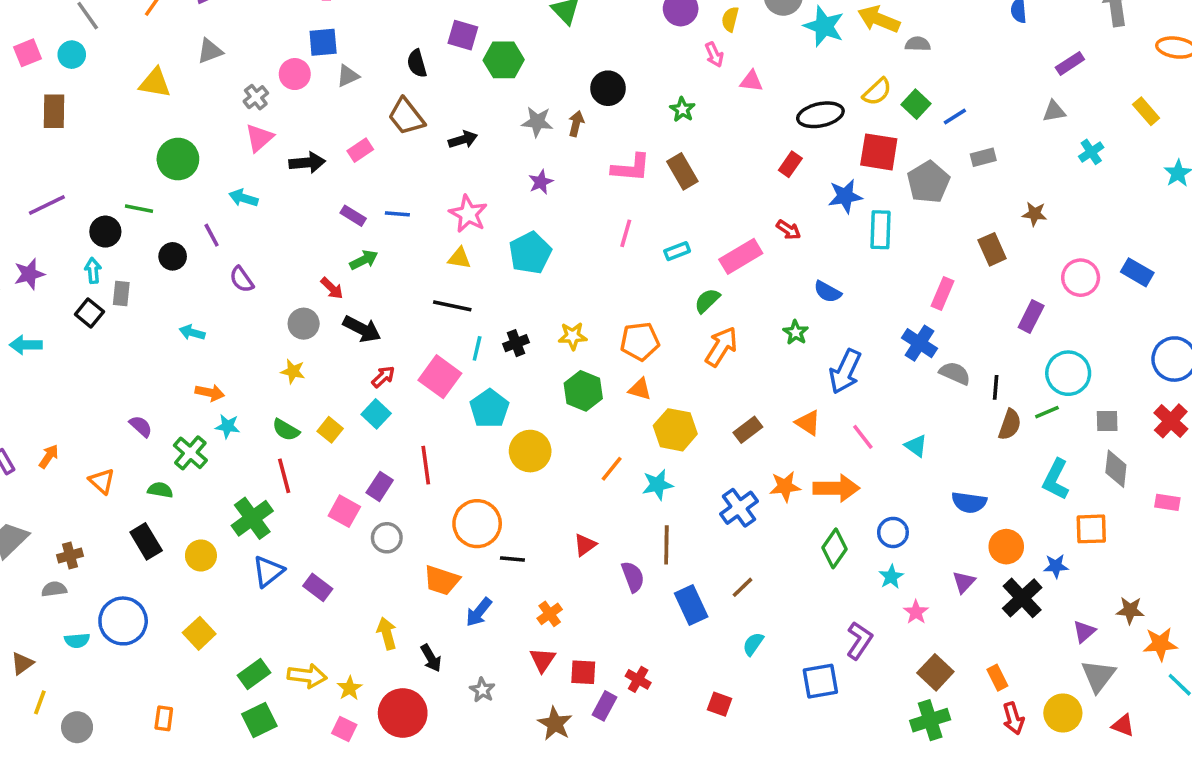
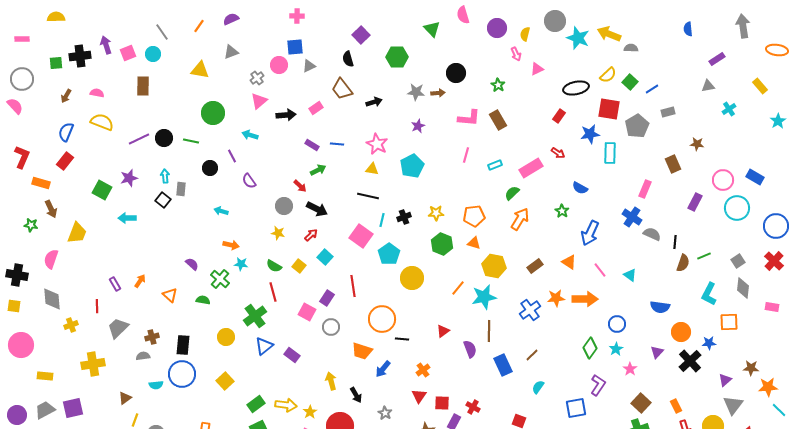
purple square: (463, 35) -> (361, 35), moved, turned 30
pink triangle: (751, 81) -> (537, 69), turned -32
brown arrow: (576, 124) -> (438, 93), turned 72
black circle: (105, 232) -> (164, 138), moved
cyan circle: (1068, 373) -> (737, 208), moved
red arrow: (383, 377) -> (311, 235), moved
gray square: (1107, 421) -> (738, 261), turned -32
cyan star: (658, 485) -> (484, 297), size x1.4
black rectangle: (146, 541) -> (183, 345), moved, turned 36
green diamond: (835, 548) -> (590, 348), moved

